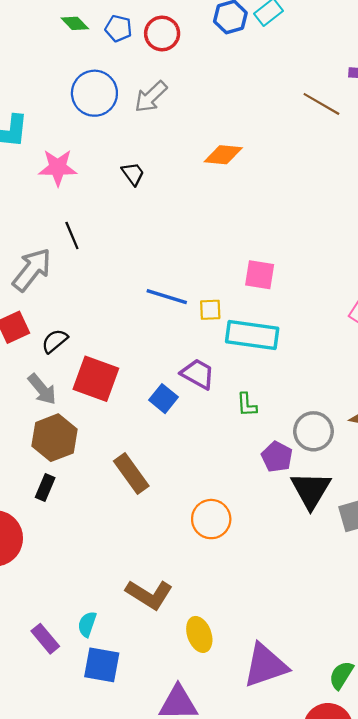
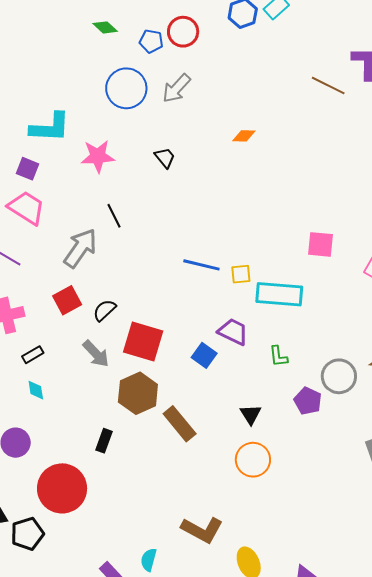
blue pentagon: (118, 28) -> (151, 41), moved
orange diamond: (223, 155) -> (244, 136), size x0.7
pink square: (260, 275) -> (320, 244), moved
brown hexagon: (55, 438) -> (138, 393), moved
black triangle: (311, 490) -> (251, 414), moved, size x0.6

